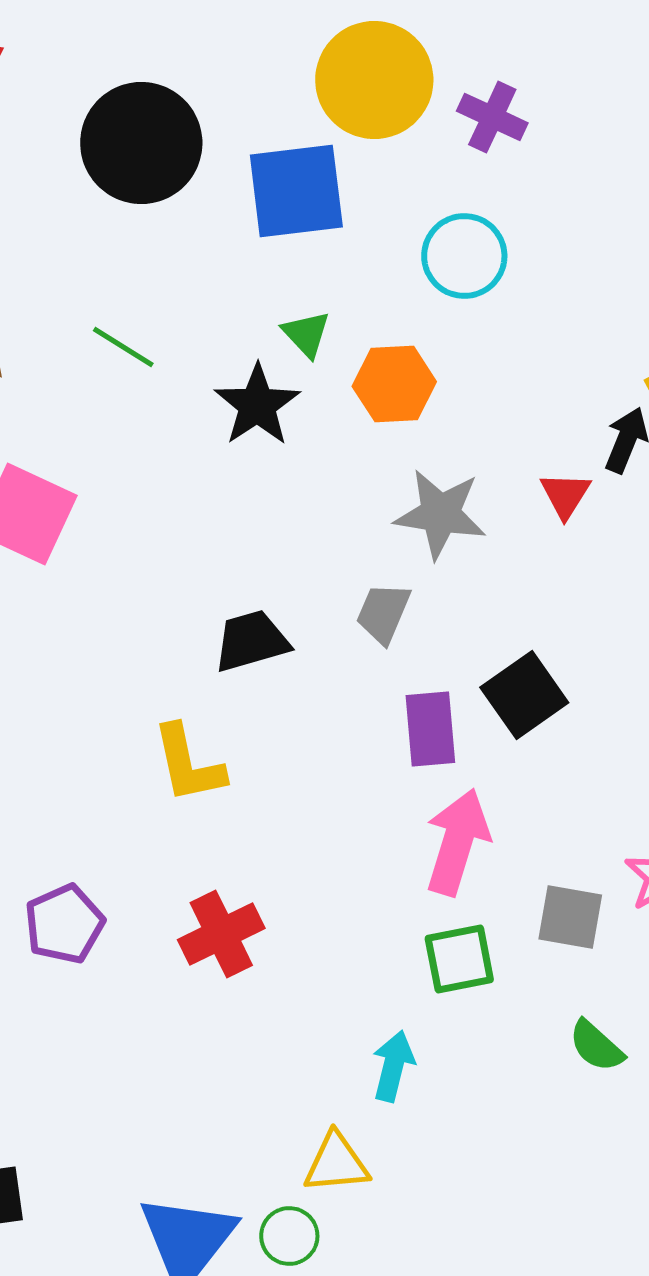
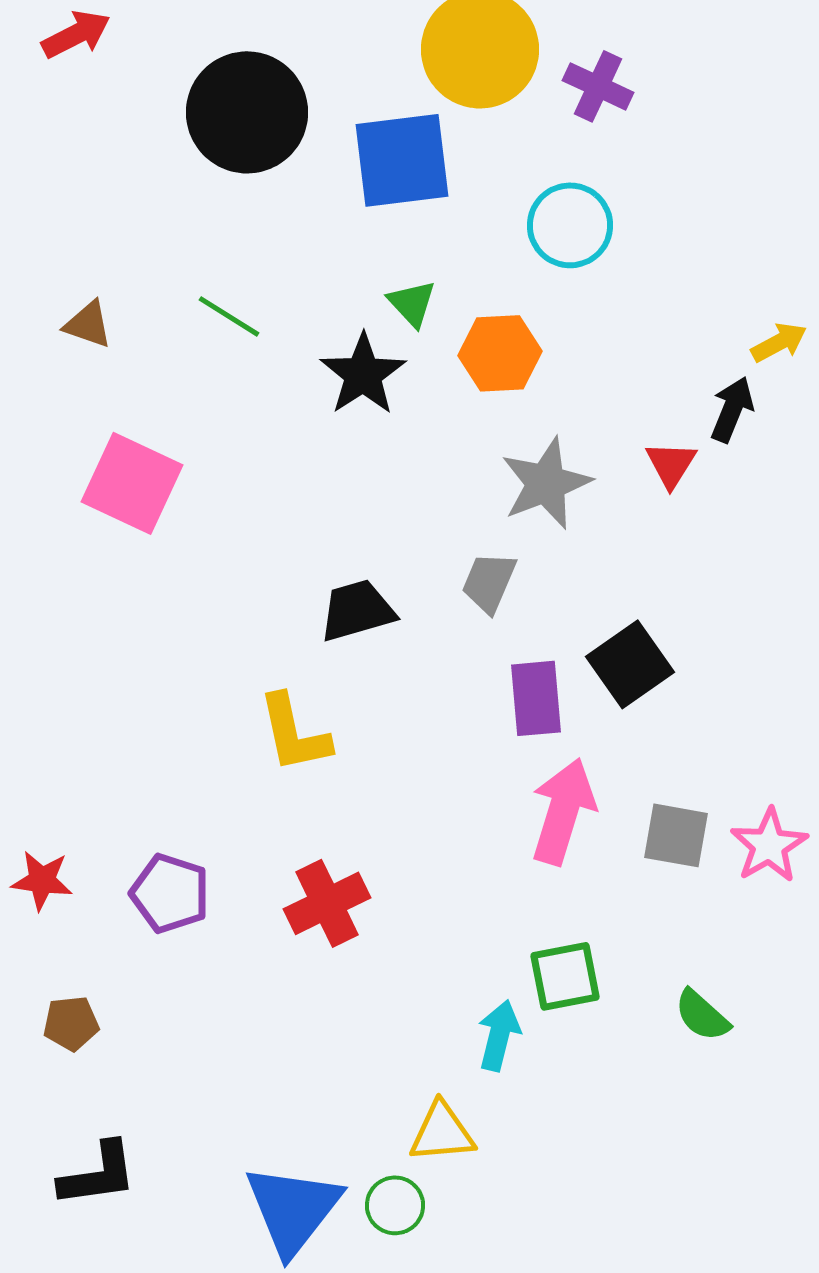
gray star: (440, 514) -> (546, 483), turned -30
gray square: (570, 917) -> (676, 835), moved
purple pentagon: (64, 924) -> (170, 893), turned -30
green square: (459, 959) -> (565, 976), moved

